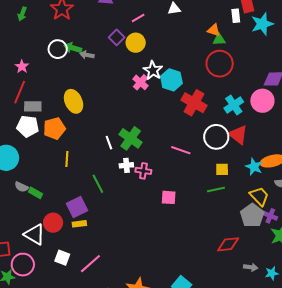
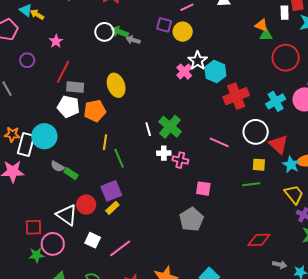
purple square: (117, 37) -> (164, 25), turned -35
red circle: (220, 64) -> (286, 58), moved
pink star: (22, 67) -> (56, 41), moved
red cross: (194, 103) -> (236, 96), turned 35
red triangle: (238, 135) -> (278, 144), moved
green line: (98, 184) -> (119, 158), moved
gray pentagon: (252, 215) -> (191, 219), moved
yellow rectangle: (79, 224) -> (112, 208), turned -40

